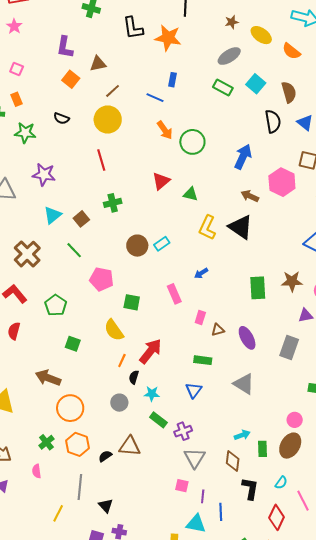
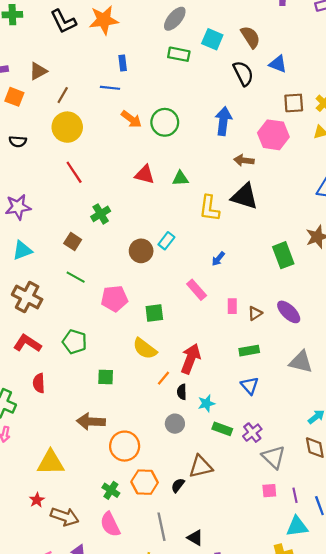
red triangle: (161, 181) -> (145, 174), turned -48
cyan triangle: (53, 215) -> (22, 250), moved, turned 36
orange line: (122, 361) -> (164, 378), turned 32
pink semicircle: (37, 471) -> (110, 524), size x1.6

